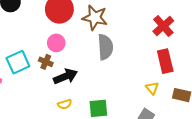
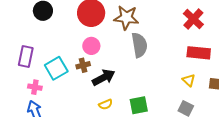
red rectangle: (165, 61) -> (199, 53), turned -65
brown cross: (46, 62) -> (83, 65), turned -32

